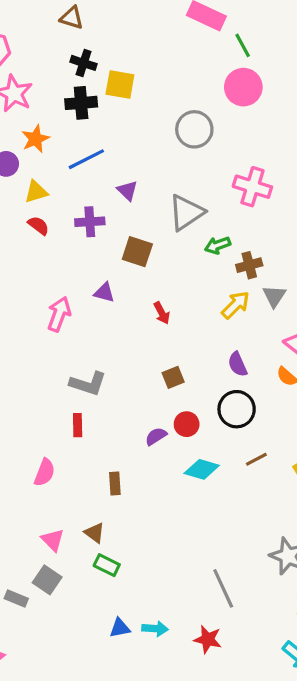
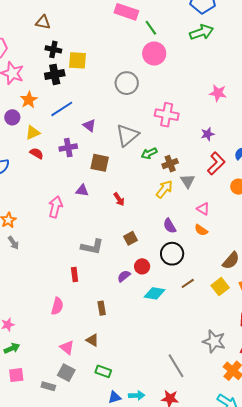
gray L-shape: (88, 384) -> (92, 247), moved
green rectangle: (107, 565) -> (103, 371), moved

